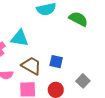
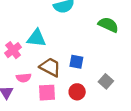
green semicircle: (78, 19) -> (108, 25), moved

